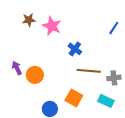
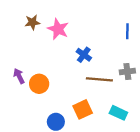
blue line: (114, 28) -> (127, 31), turned -32
gray cross: (114, 78) -> (127, 71), moved
orange square: (74, 98) -> (83, 109), turned 36

